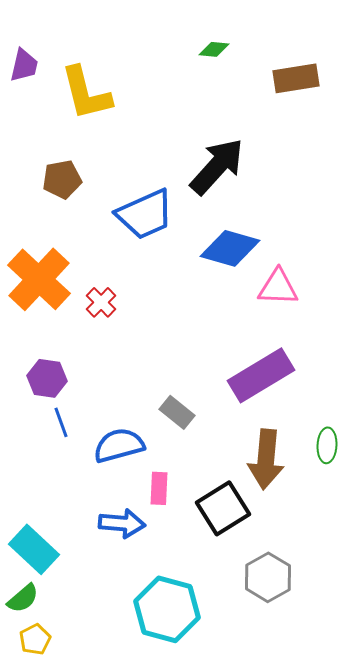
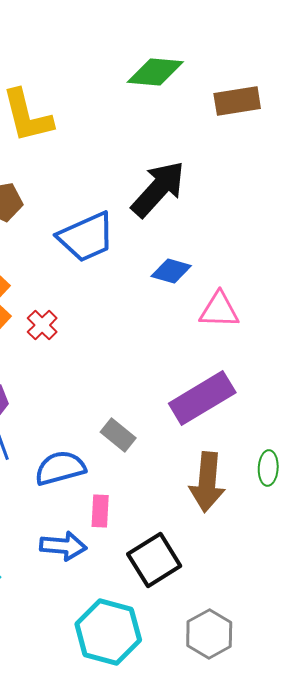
green diamond: (214, 49) -> (155, 72), size x1.8
blue diamond: (230, 248) -> (171, 271), size x0.7
black square: (223, 508) -> (154, 560), moved
gray hexagon: (268, 577) -> (209, 634), moved

